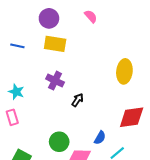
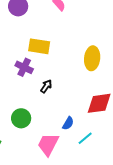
yellow rectangle: (55, 44) -> (39, 46), moved
green circle: (59, 142) -> (21, 118), moved

